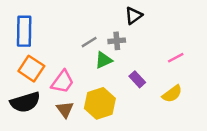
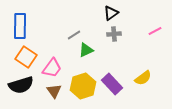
gray cross: (117, 41) -> (114, 34), moved
pink line: (176, 58) -> (155, 31), moved
purple rectangle: (137, 79) -> (112, 84), moved, size x1.5

